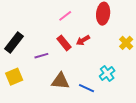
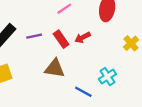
purple line: (41, 56) -> (34, 36), moved
brown triangle: (60, 81) -> (55, 68), moved

